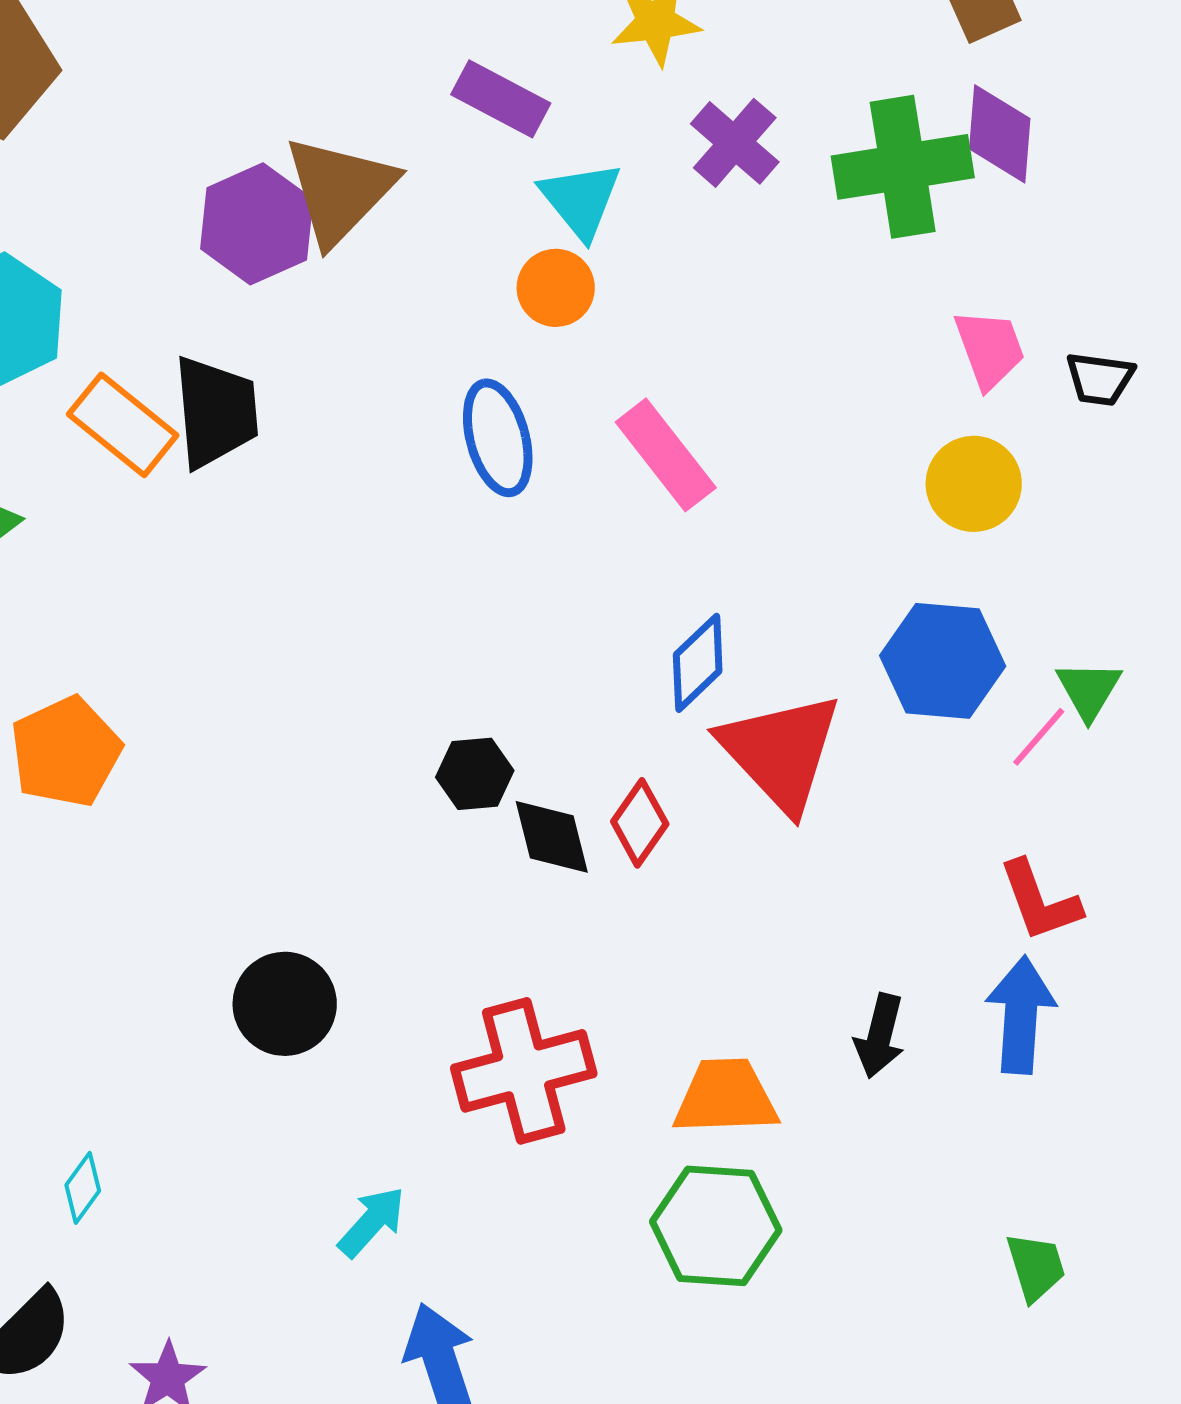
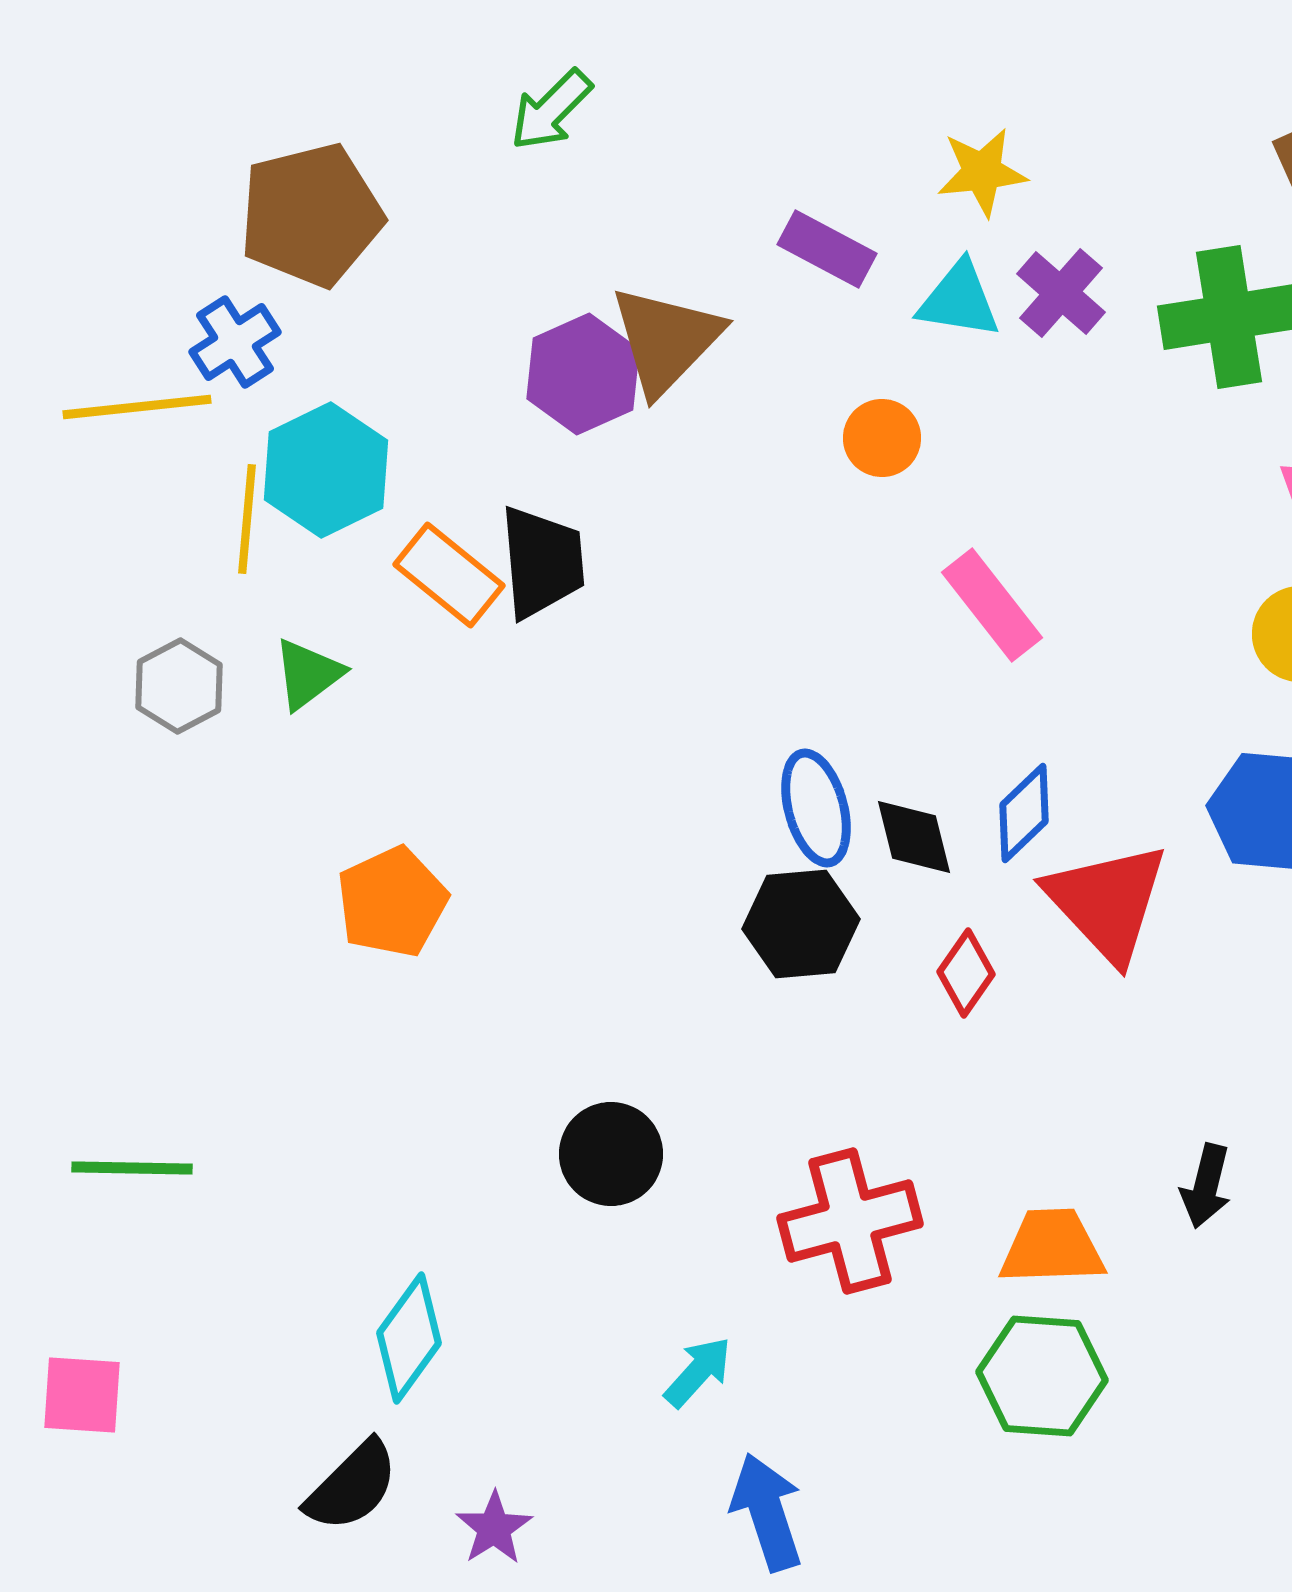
cyan triangle: (581, 200) -> (959, 300), moved, turned -42
blue ellipse: (498, 438) -> (816, 808), moved
black hexagon: (475, 774) -> (801, 924), size x1.5
black diamond: (552, 837) -> (914, 837), moved
cyan diamond: (83, 1188) -> (409, 1338), size x1.8

